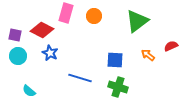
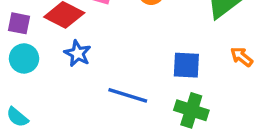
cyan semicircle: (29, 91) -> (17, 117), moved

